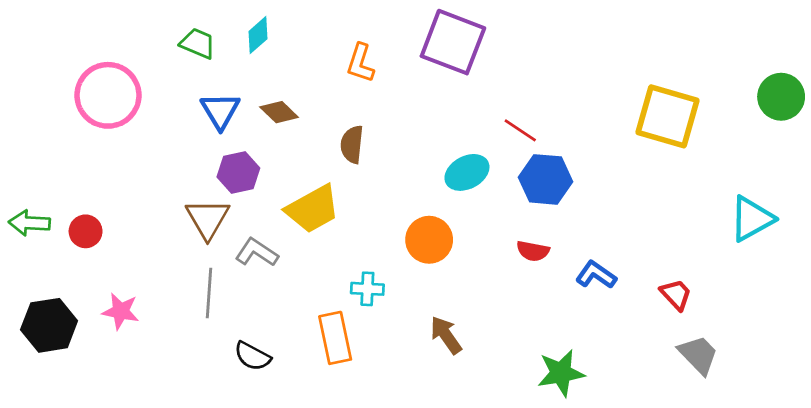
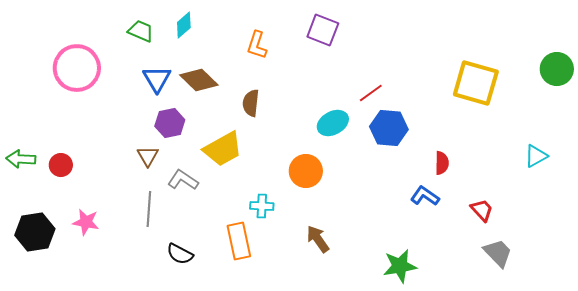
purple square: (453, 42) -> (323, 30), size x0.7
brown diamond: (279, 112) -> (199, 80), size x1.4
red line: (520, 130) -> (371, 93), turned -70
brown triangle: (208, 219) -> (148, 156), size x0.7
cyan triangle: (752, 219) -> (536, 156), size x0.7
red semicircle: (533, 251) -> (442, 163), moved, turned -100

